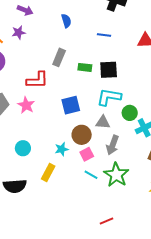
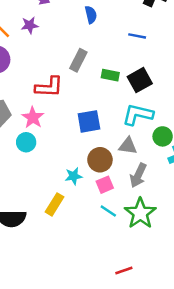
black square: (109, 70) -> (140, 80), turned -30
cyan circle: (23, 148) -> (26, 142), moved

